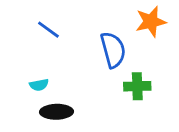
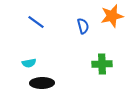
blue semicircle: (113, 50) -> (83, 26), moved, size x0.6

